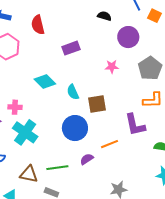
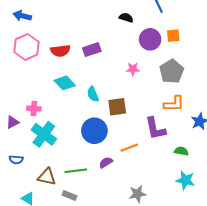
orange square: (154, 16) -> (173, 36), moved, turned -32
red semicircle: (38, 25) -> (60, 51), moved, turned -84

